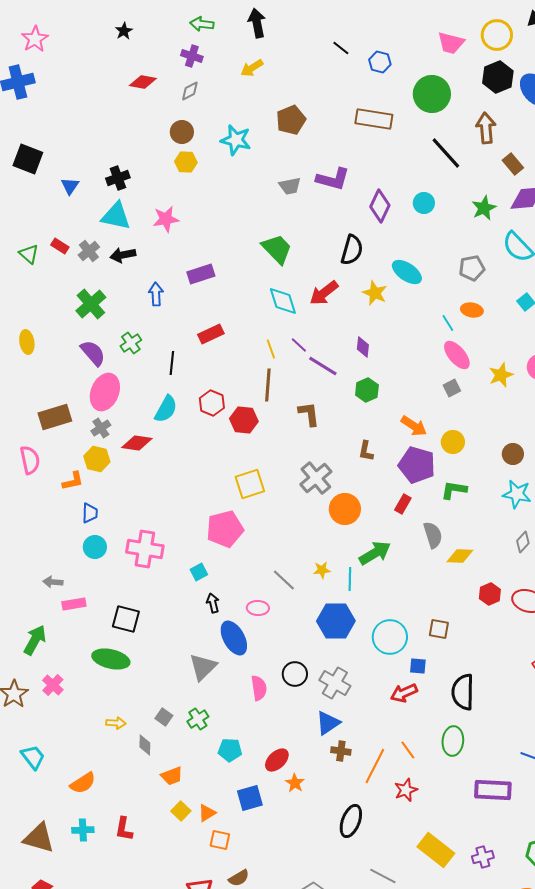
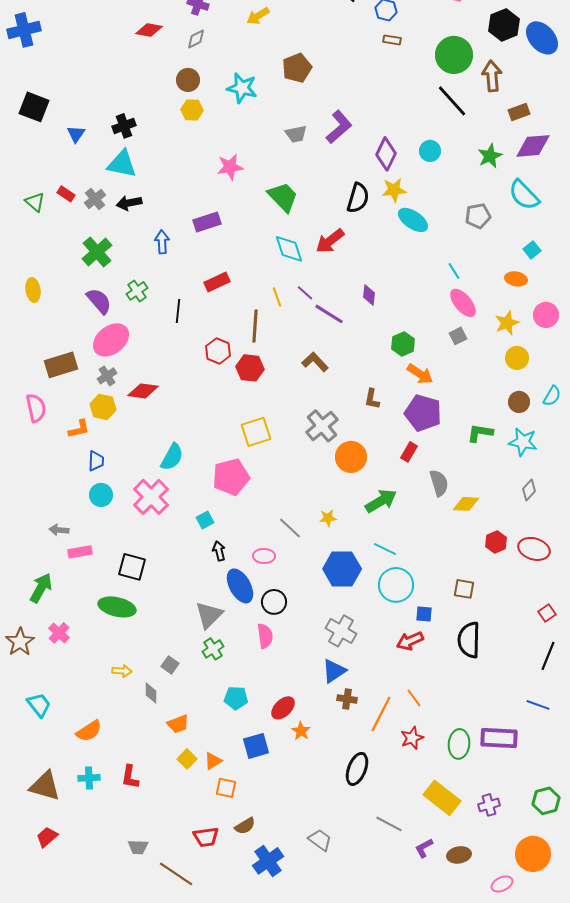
green circle: (432, 94) -> (454, 55), moved
brown rectangle: (374, 119) -> (392, 40), moved, size x0.5
brown rectangle: (513, 164) -> (519, 112), turned -70
purple L-shape: (333, 179) -> (339, 127), turned -56
pink star: (166, 219) -> (230, 167), moved
yellow star: (375, 293) -> (394, 190), moved, turned -30
orange ellipse: (472, 310) -> (516, 279), moved
brown line: (268, 385) -> (255, 326), moved
green hexagon: (367, 390) -> (403, 344), moved
pink ellipse: (105, 392) -> (111, 340), turned 30
cyan semicircle: (166, 409) -> (172, 457), moved
brown L-shape: (309, 414) -> (315, 362), turned -36
yellow circle: (453, 442) -> (517, 358), moved
green L-shape: (454, 490) -> (480, 433), moved
pink cross: (145, 549) -> (151, 497), turned 36
cyan line: (350, 579) -> (385, 549), moved, turned -65
brown square: (439, 629) -> (464, 589), moved
black circle: (295, 674) -> (274, 602), moved
green cross: (198, 719) -> (213, 649), moved
green ellipse: (453, 741) -> (459, 744), moved

